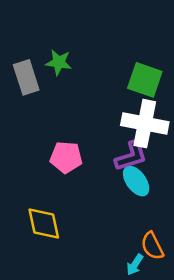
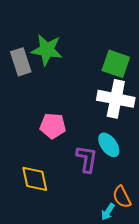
green star: (59, 62) -> (47, 50), size x1.5
purple L-shape: (131, 156) -> (87, 159), moved, turned -64

